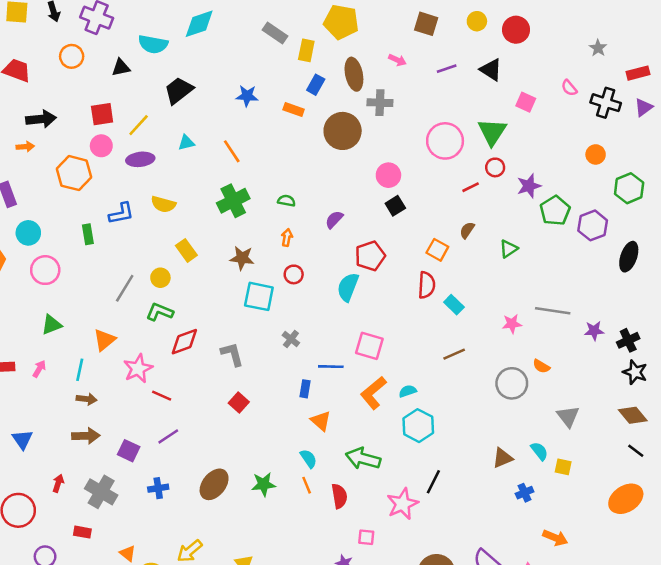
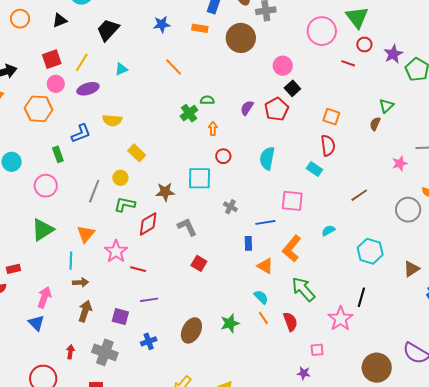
orange line: (232, 151) -> (174, 67), moved
red line: (471, 187) -> (348, 63), turned 56
green cross: (233, 201) -> (189, 113), moved, size x0.7
brown semicircle: (467, 230) -> (375, 124), moved
red pentagon: (370, 256) -> (277, 109), moved
brown star: (242, 258) -> (165, 192), moved
pink circle: (45, 270) -> (46, 186), moved
cyan rectangle: (454, 305) -> (314, 169), moved
green triangle: (52, 325) -> (43, 230), size x1.4
pink arrow: (39, 369) -> (44, 297), moved, size x1.5
orange L-shape: (373, 393) -> (292, 249), moved
cyan hexagon: (418, 426) -> (370, 251), moved
brown arrow: (86, 436) -> (85, 311), turned -60
purple line: (168, 436) -> (149, 300), turned 36
green arrow: (363, 459) -> (303, 289), turned 44

